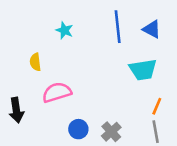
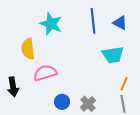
cyan star: (64, 30) -> (51, 24), size x1.6
yellow semicircle: (35, 62) -> (28, 49), size x1.5

